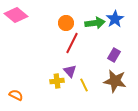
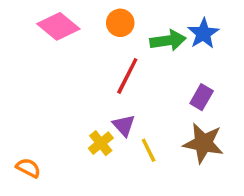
pink diamond: (16, 15) -> (58, 26), moved
orange circle: (66, 23) -> (120, 23), moved
yellow cross: (57, 81) -> (101, 143), turned -32

